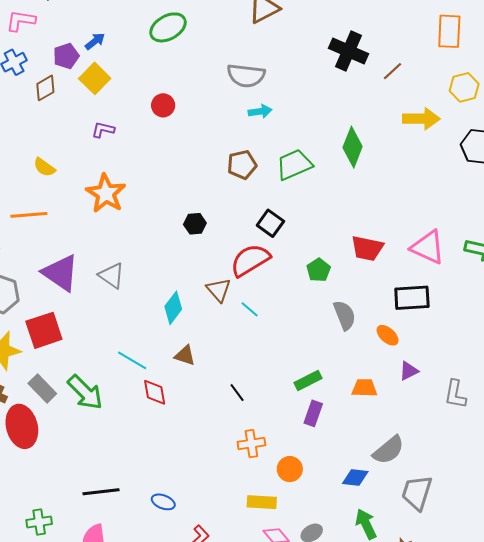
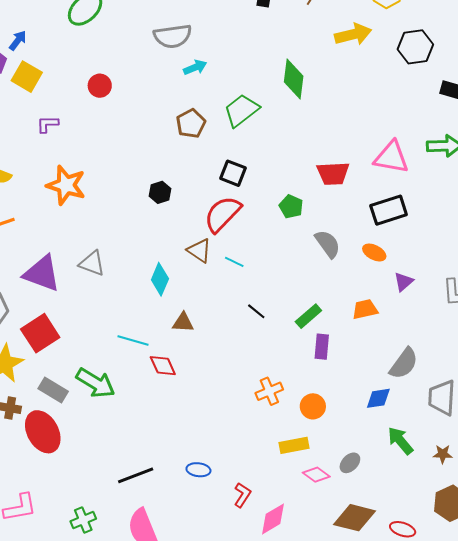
black line: (237, 393) -> (256, 311), moved

